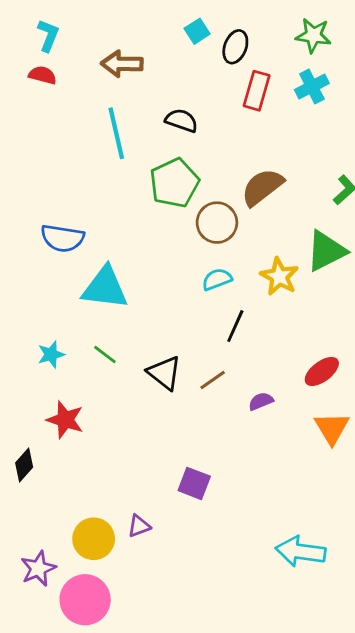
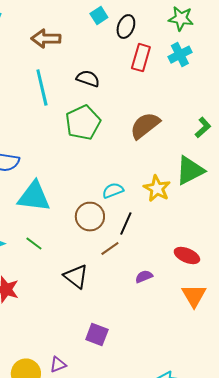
brown circle: (217, 223) -> (90, 217), moved
red ellipse: (322, 371) -> (187, 256), turned 60
black triangle: (164, 373) -> (76, 277), moved
brown line: (213, 380) -> (110, 249), moved

